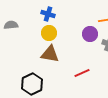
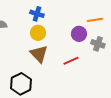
brown triangle: (50, 54) -> (39, 54), turned 36
red line: (82, 73) -> (71, 61), moved

